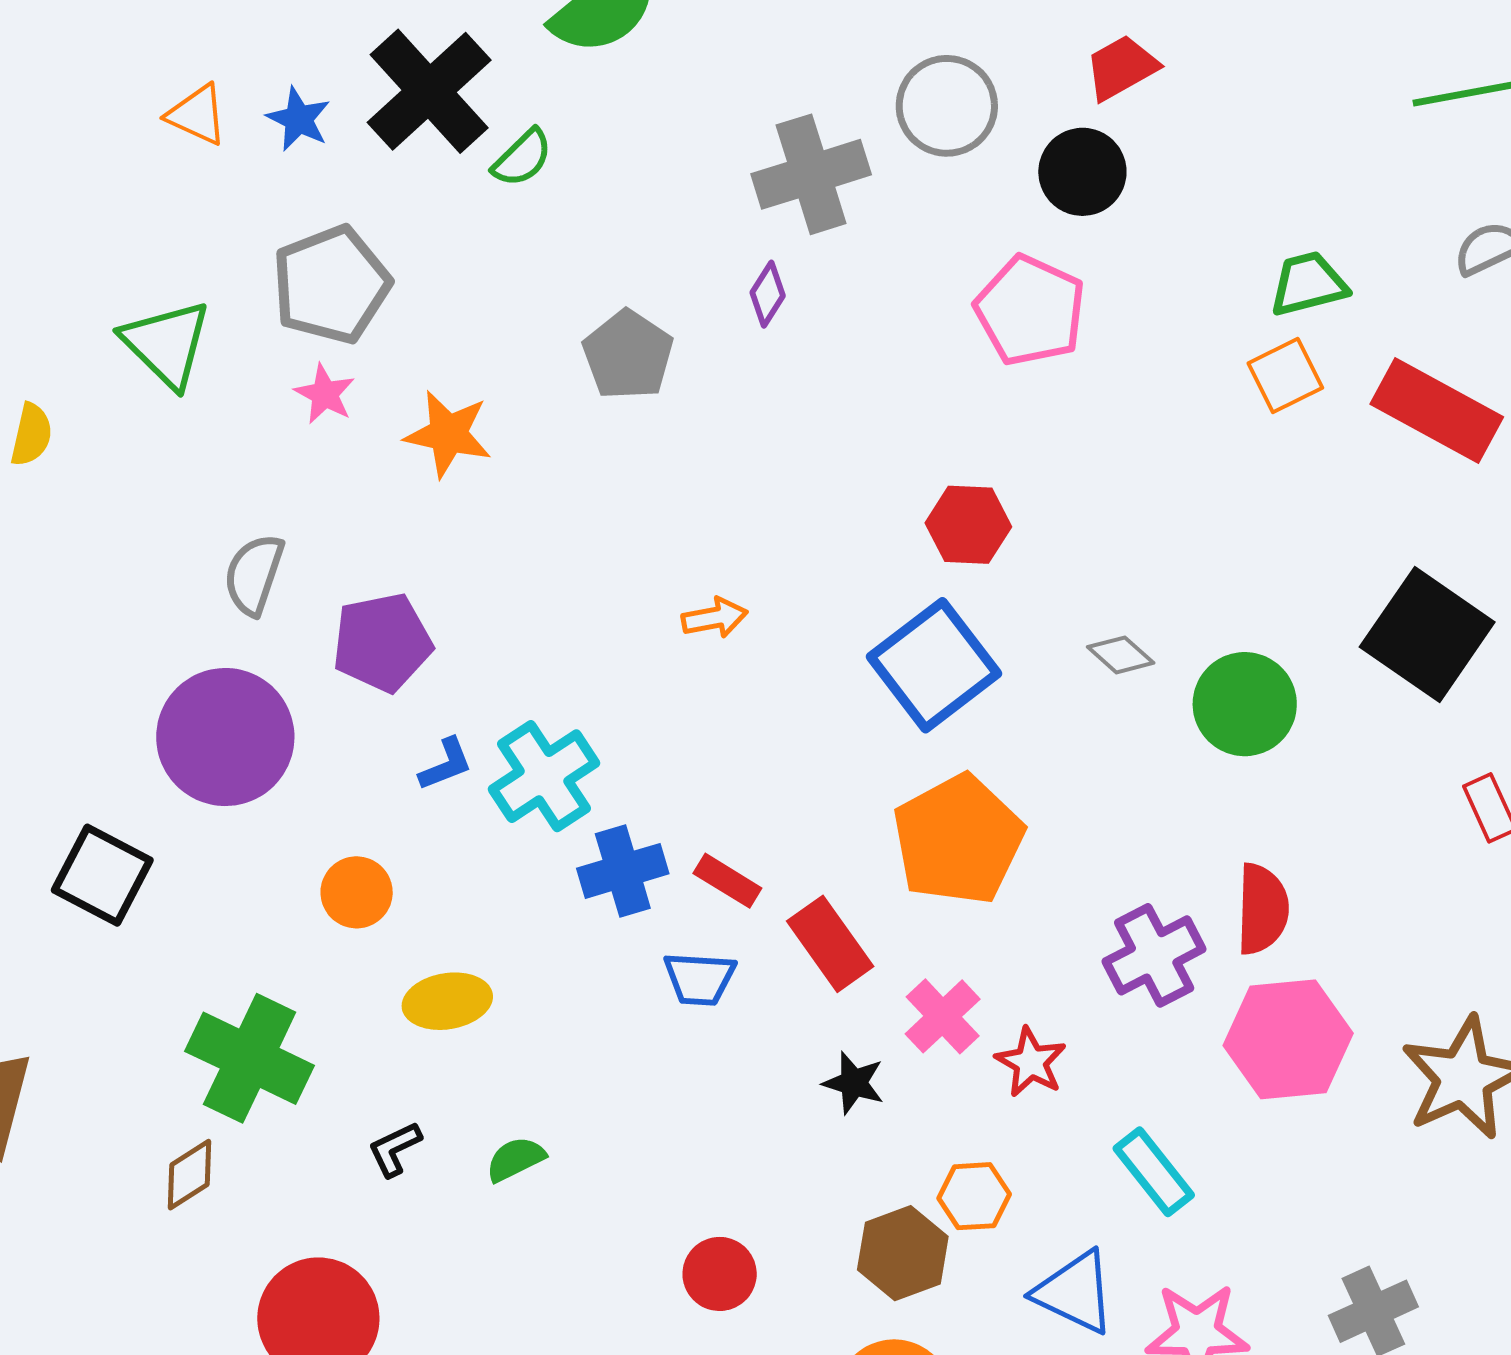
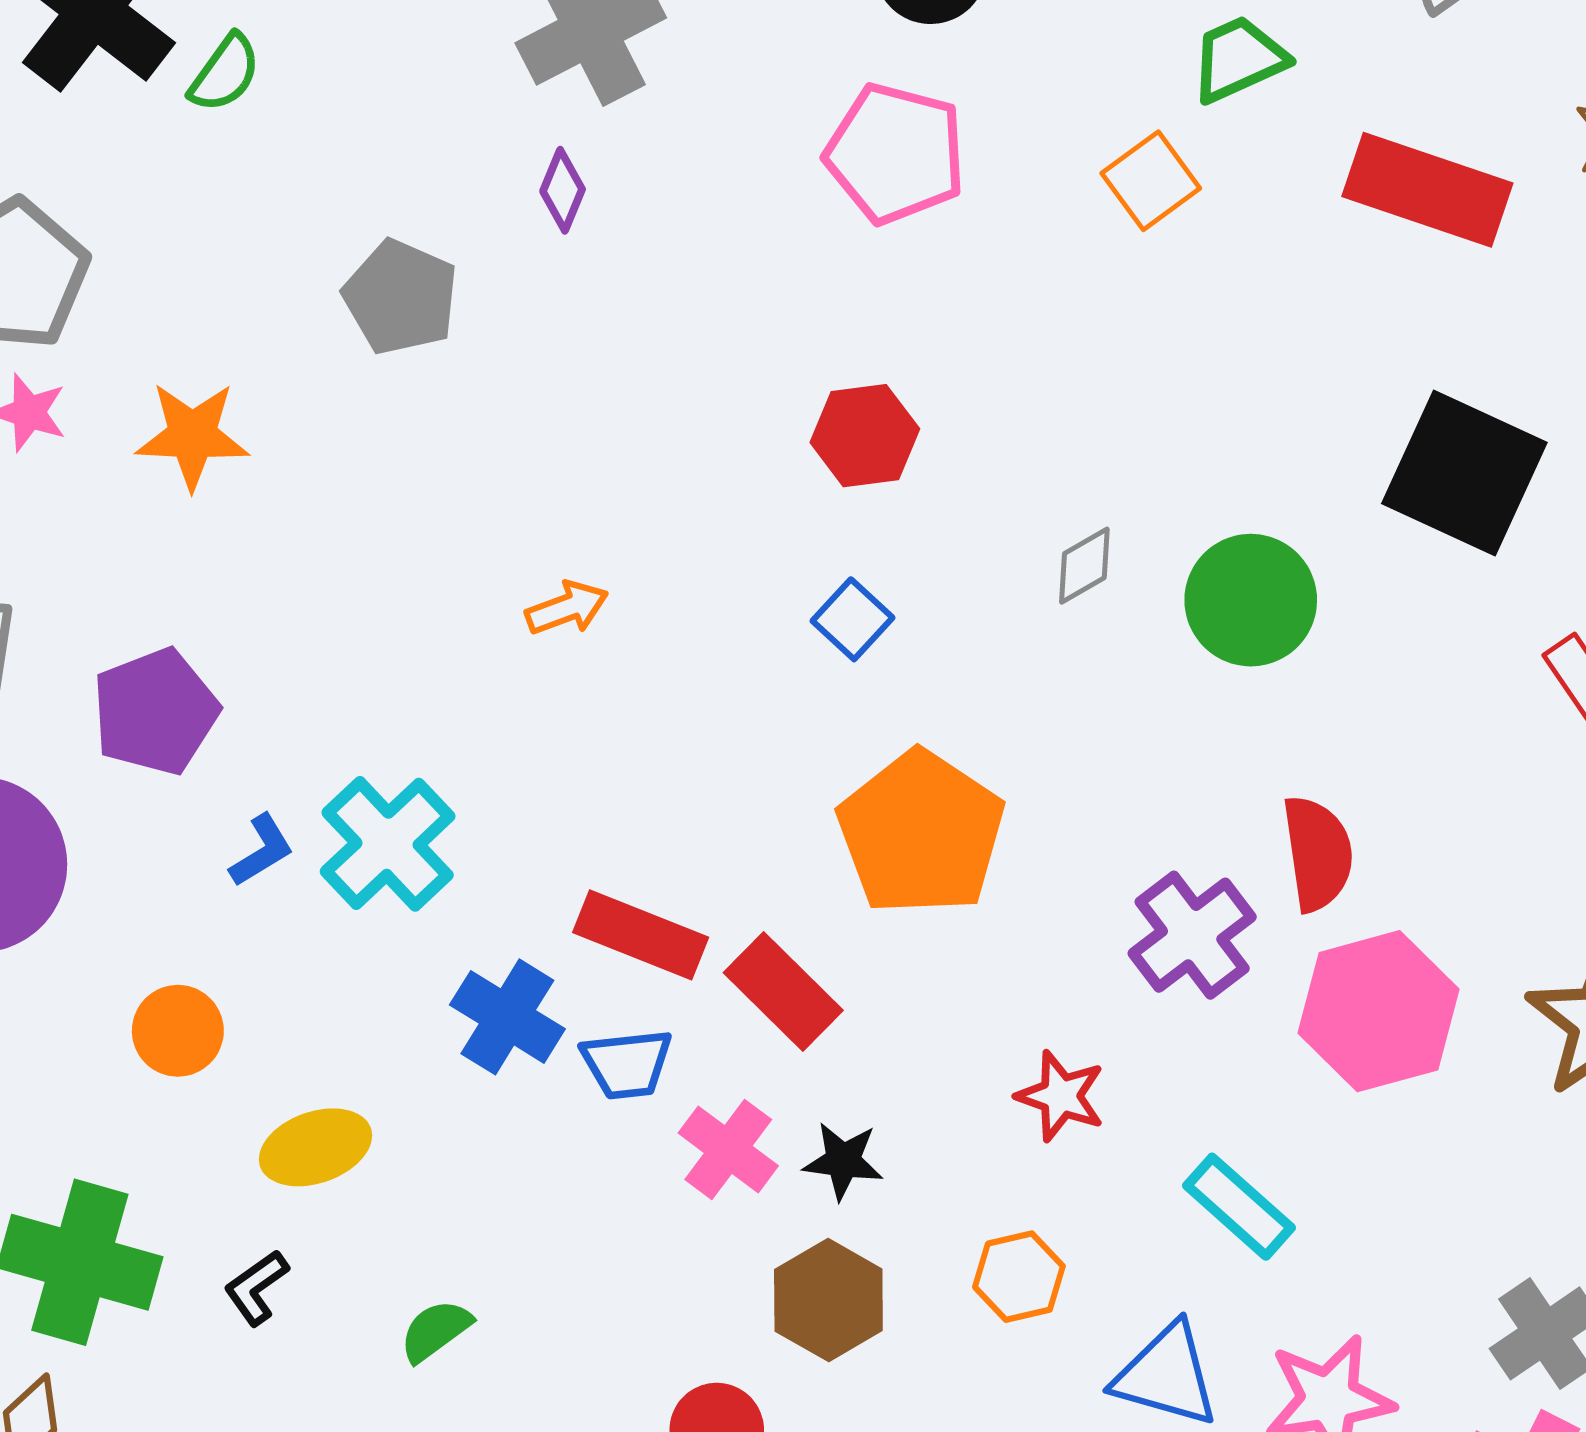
orange square: (1285, 375) -> (1151, 181), moved
gray diamond: (1121, 655) -> (1084, 566), turned -62
blue square: (934, 665) -> (852, 619), size x0.5
blue cross: (623, 871) -> (507, 1017), moved, turned -32
red rectangle: (727, 881) -> (641, 935), size x1.5
pink cross: (943, 1016) -> (728, 1149), moved
black L-shape: (395, 1149) -> (256, 1288), moved
brown hexagon: (903, 1253) -> (828, 1300), moved

